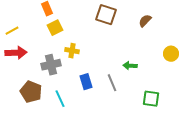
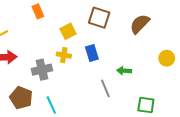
brown semicircle: (145, 21) -> (140, 24), size x1.5
yellow square: (55, 28) -> (68, 31), moved
blue rectangle: (86, 82) -> (92, 53), moved

